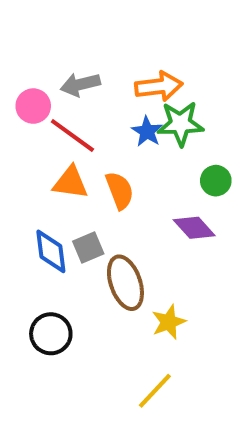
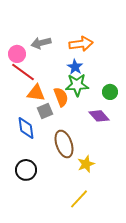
green star: (180, 124) -> (77, 85), moved
red line: (72, 135) -> (23, 72), moved
gray square: (88, 247) -> (45, 111), moved

